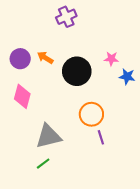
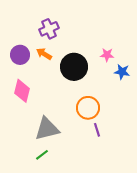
purple cross: (66, 17) -> (49, 29), moved

